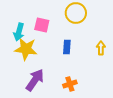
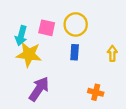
yellow circle: (76, 13) -> (76, 24), moved
orange cross: (70, 84) -> (96, 92), moved, turned 32

